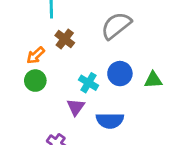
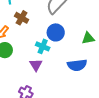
blue circle: (120, 74) -> (56, 32), moved
blue semicircle: (110, 121) -> (77, 65), moved

